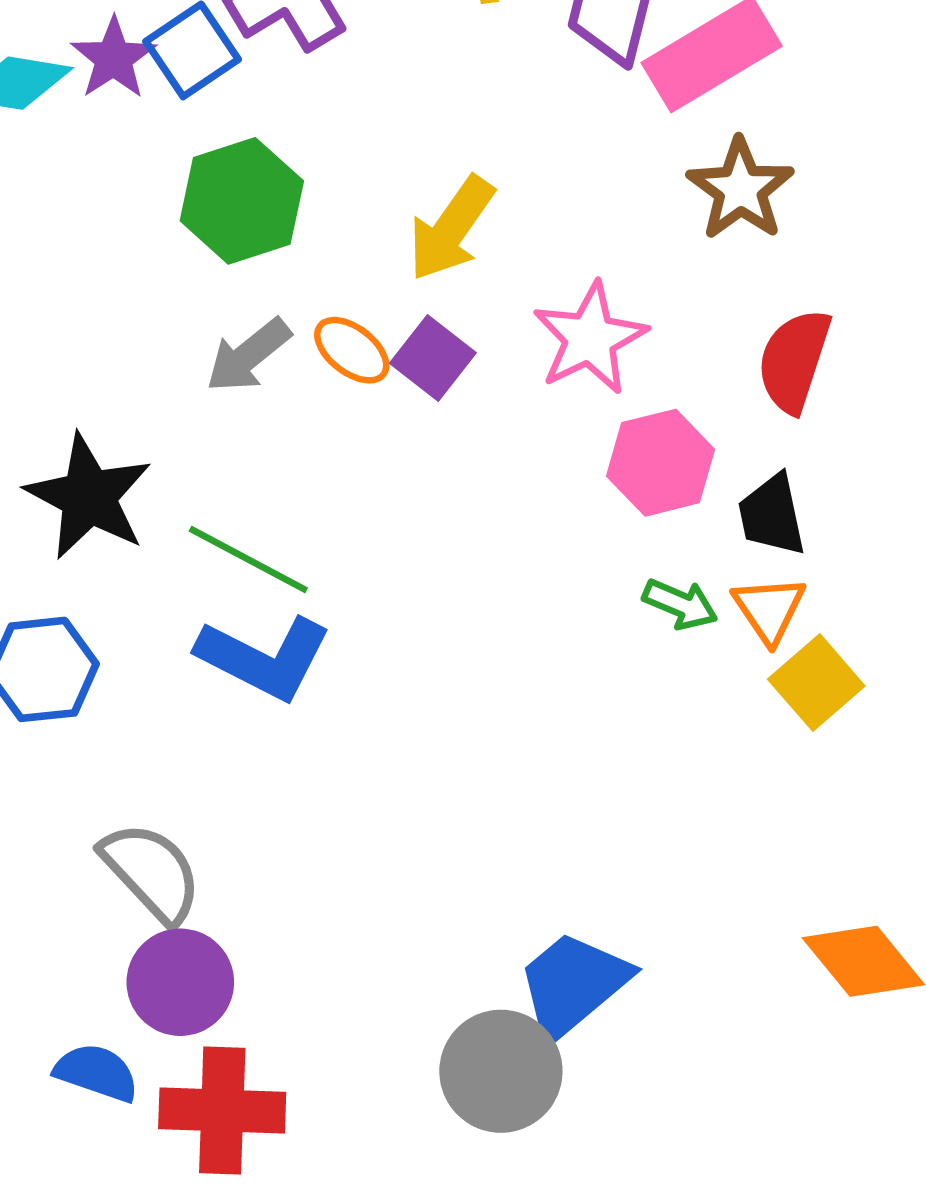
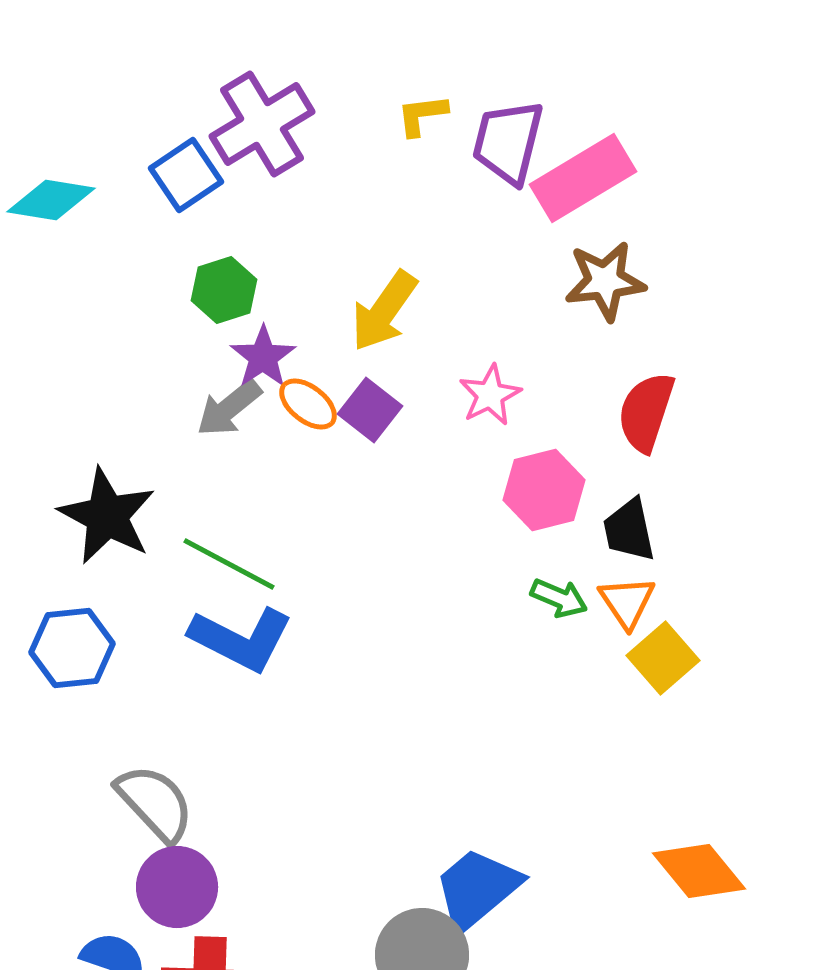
purple star: (114, 58) -> (263, 357), moved
brown star: (740, 189) -> (605, 281), turned 30
green hexagon: (242, 201) -> (224, 290), size x0.7
pink star: (590, 338) -> (490, 395), size x0.7

